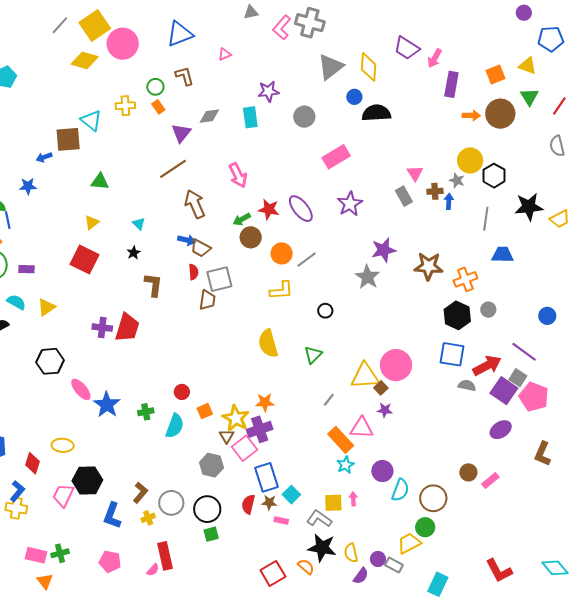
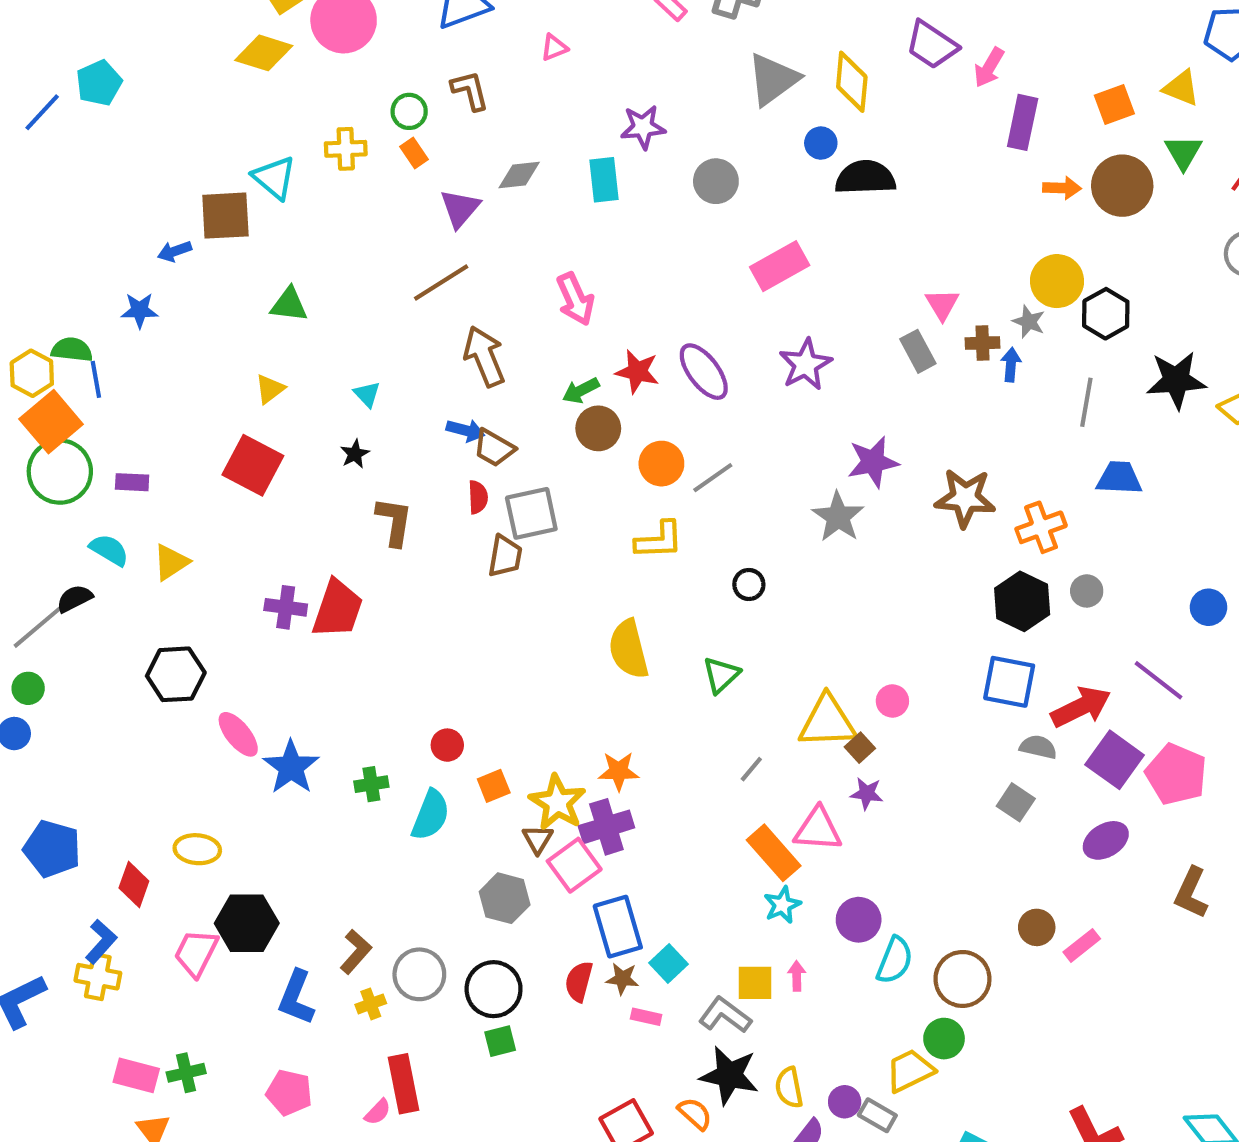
pink circle: (396, 365) -> (892, 701), size x0.5
gray square: (518, 378) -> (1016, 802), moved

